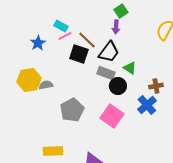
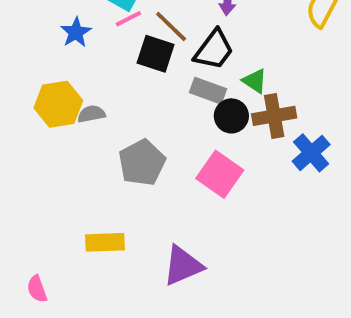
brown cross: (156, 86) -> (274, 116), moved, size x1.5
blue cross: (147, 105) -> (311, 153), moved

